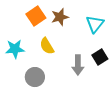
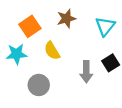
orange square: (36, 16) -> (30, 26), moved

